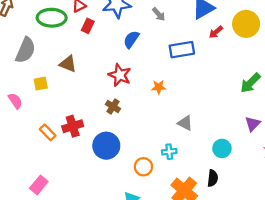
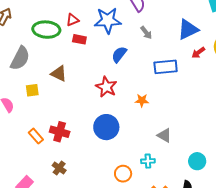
red rectangle: (88, 26) -> (79, 39), turned 72
brown cross: (113, 107) -> (59, 168), moved
red cross: (73, 126) -> (60, 132), turned 30
blue circle: (106, 146) -> (106, 127), moved

